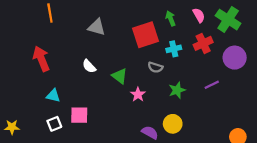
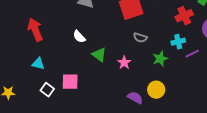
cyan cross: (174, 49) -> (178, 42), moved
green triangle: (119, 76) -> (99, 55), moved
cyan triangle: (53, 96) -> (38, 64), moved
white square: (54, 124) -> (47, 90), turned -32

